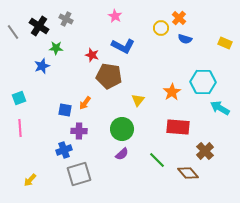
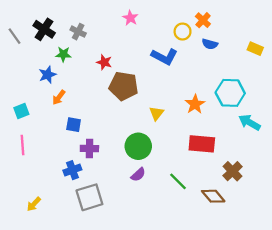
gray cross: (66, 19) -> (78, 32), moved
blue L-shape: (123, 46) -> (164, 57), moved
orange arrow: (85, 103) -> (59, 97), moved

